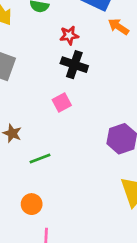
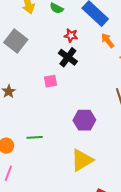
green line: (40, 159) -> (35, 137), moved

